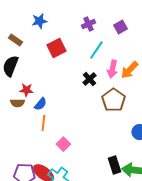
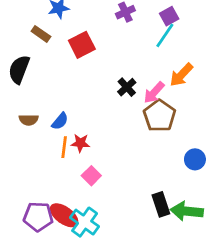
brown rectangle: (15, 40) -> (41, 34), moved
cyan line: (96, 50) -> (165, 35), moved
pink arrow: (112, 69) -> (154, 93), moved, turned 30
red star: (26, 90) -> (80, 143), moved

